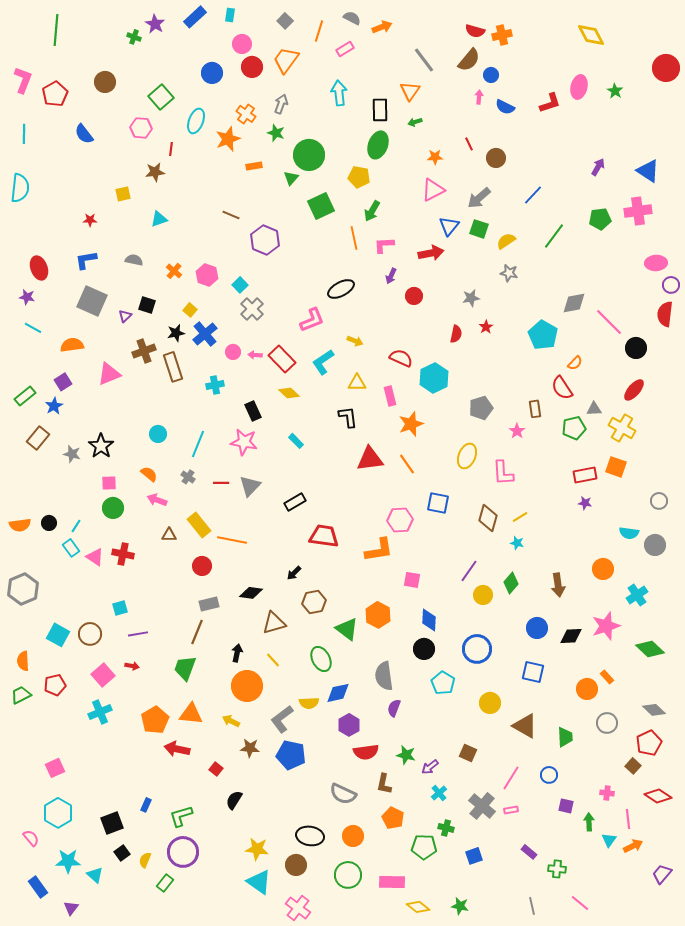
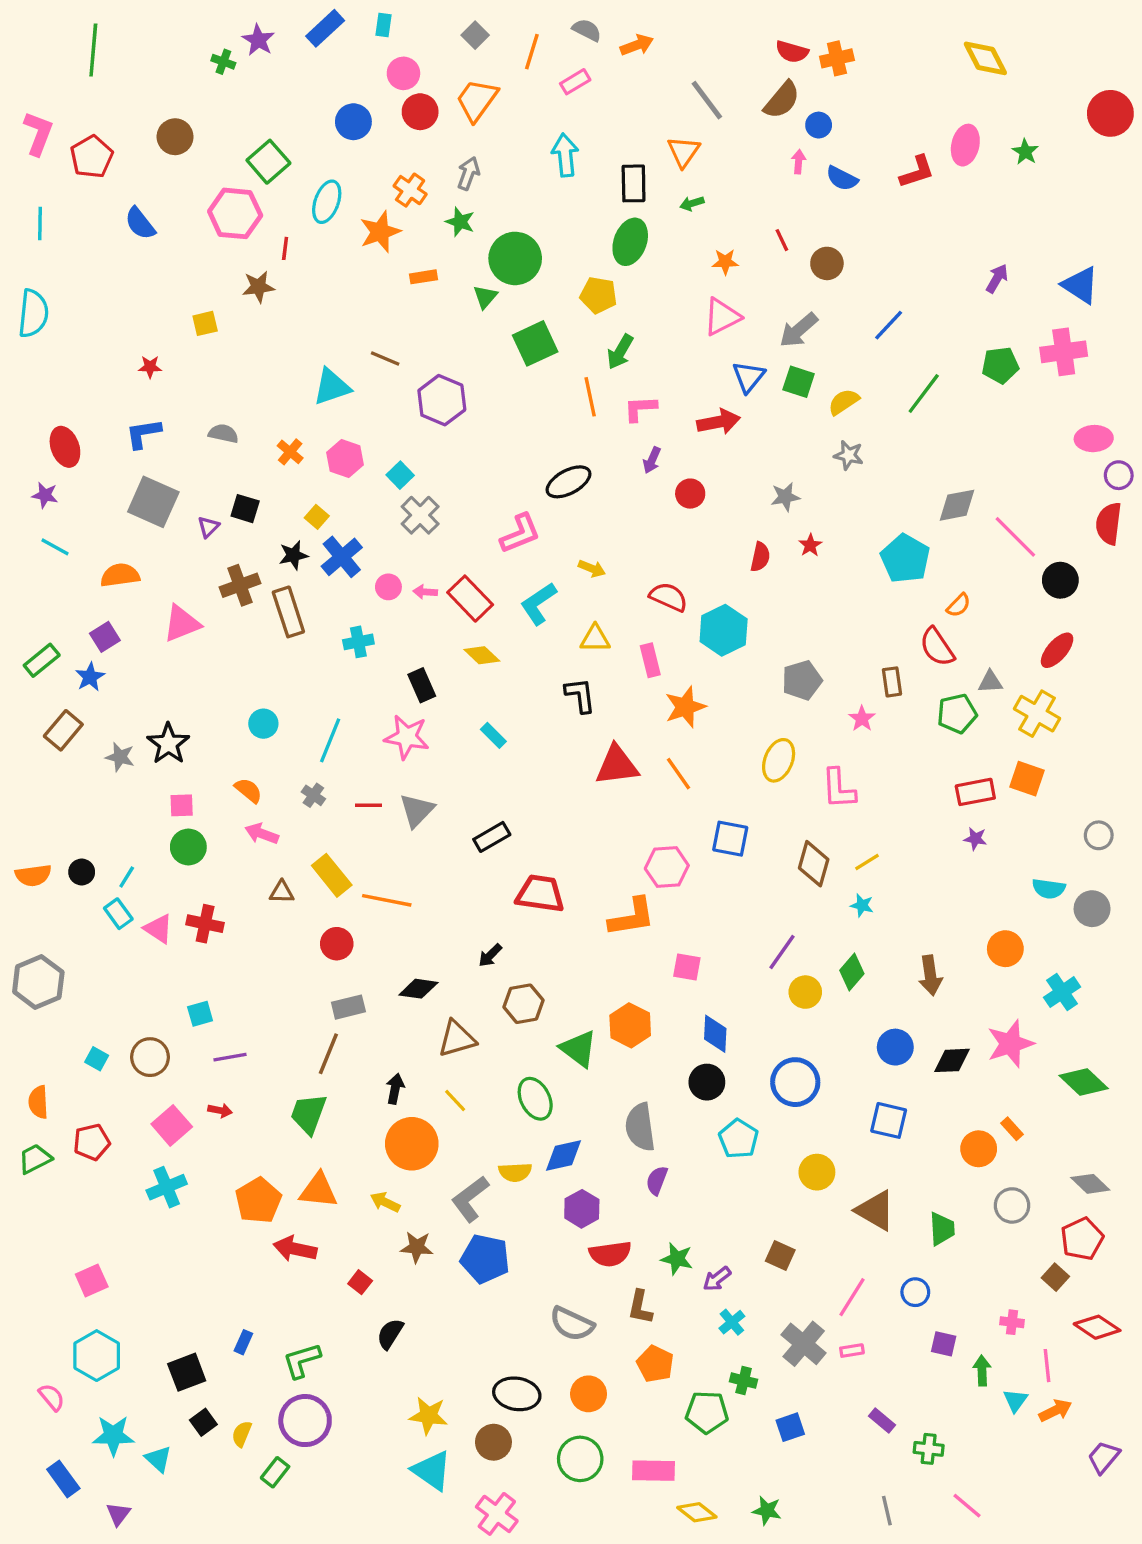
pink hexagon: (141, 128) -> (235, 213), size x1.4
cyan triangle: (159, 219) -> (332, 387), moved, size x1.4
cyan square: (58, 635) -> (97, 1059), size x0.6

